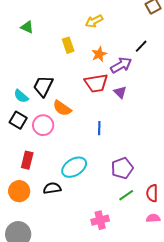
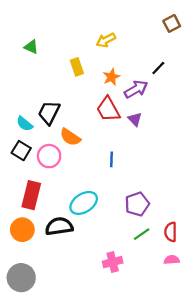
red trapezoid: (96, 83) -> (108, 109), turned 70
red rectangle: (27, 160) -> (31, 195), size x1.4
black semicircle: (52, 188) -> (59, 226), size x1.4

